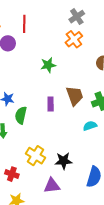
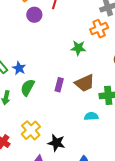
green star: (48, 65) -> (78, 48), moved
brown trapezoid: (75, 96) -> (85, 83), turned 70

